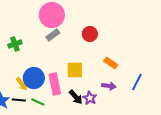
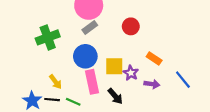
green cross: (15, 44) -> (48, 37), size x1.5
blue circle: (34, 78) -> (85, 56), moved
blue line: (137, 82) -> (183, 80), turned -66
purple star: (90, 98) -> (131, 73), moved

